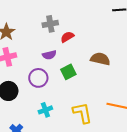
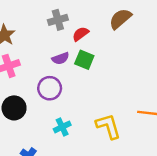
brown semicircle: (100, 59) -> (120, 19), moved, turned -48
green square: (68, 72) -> (84, 60), moved, turned -35

